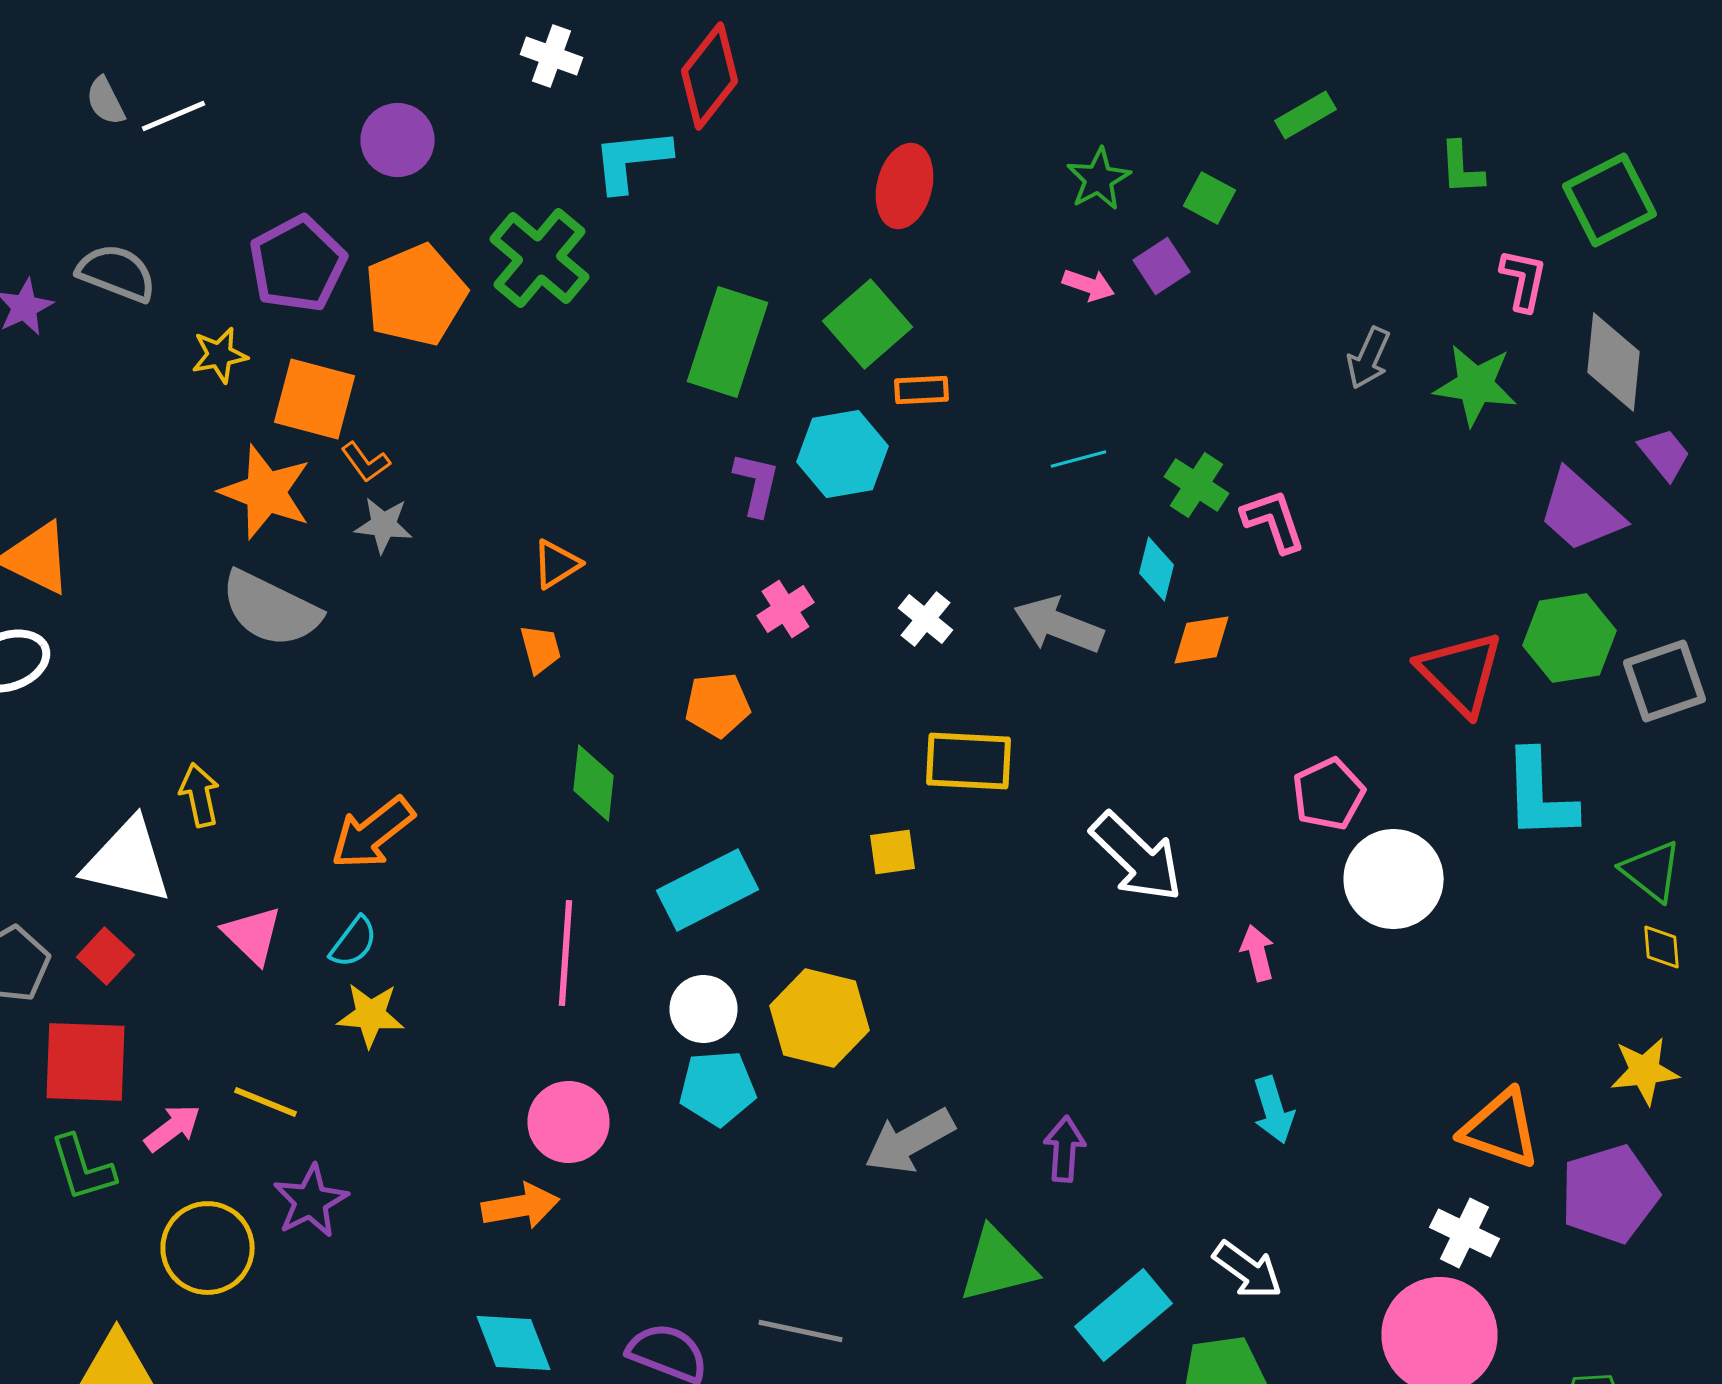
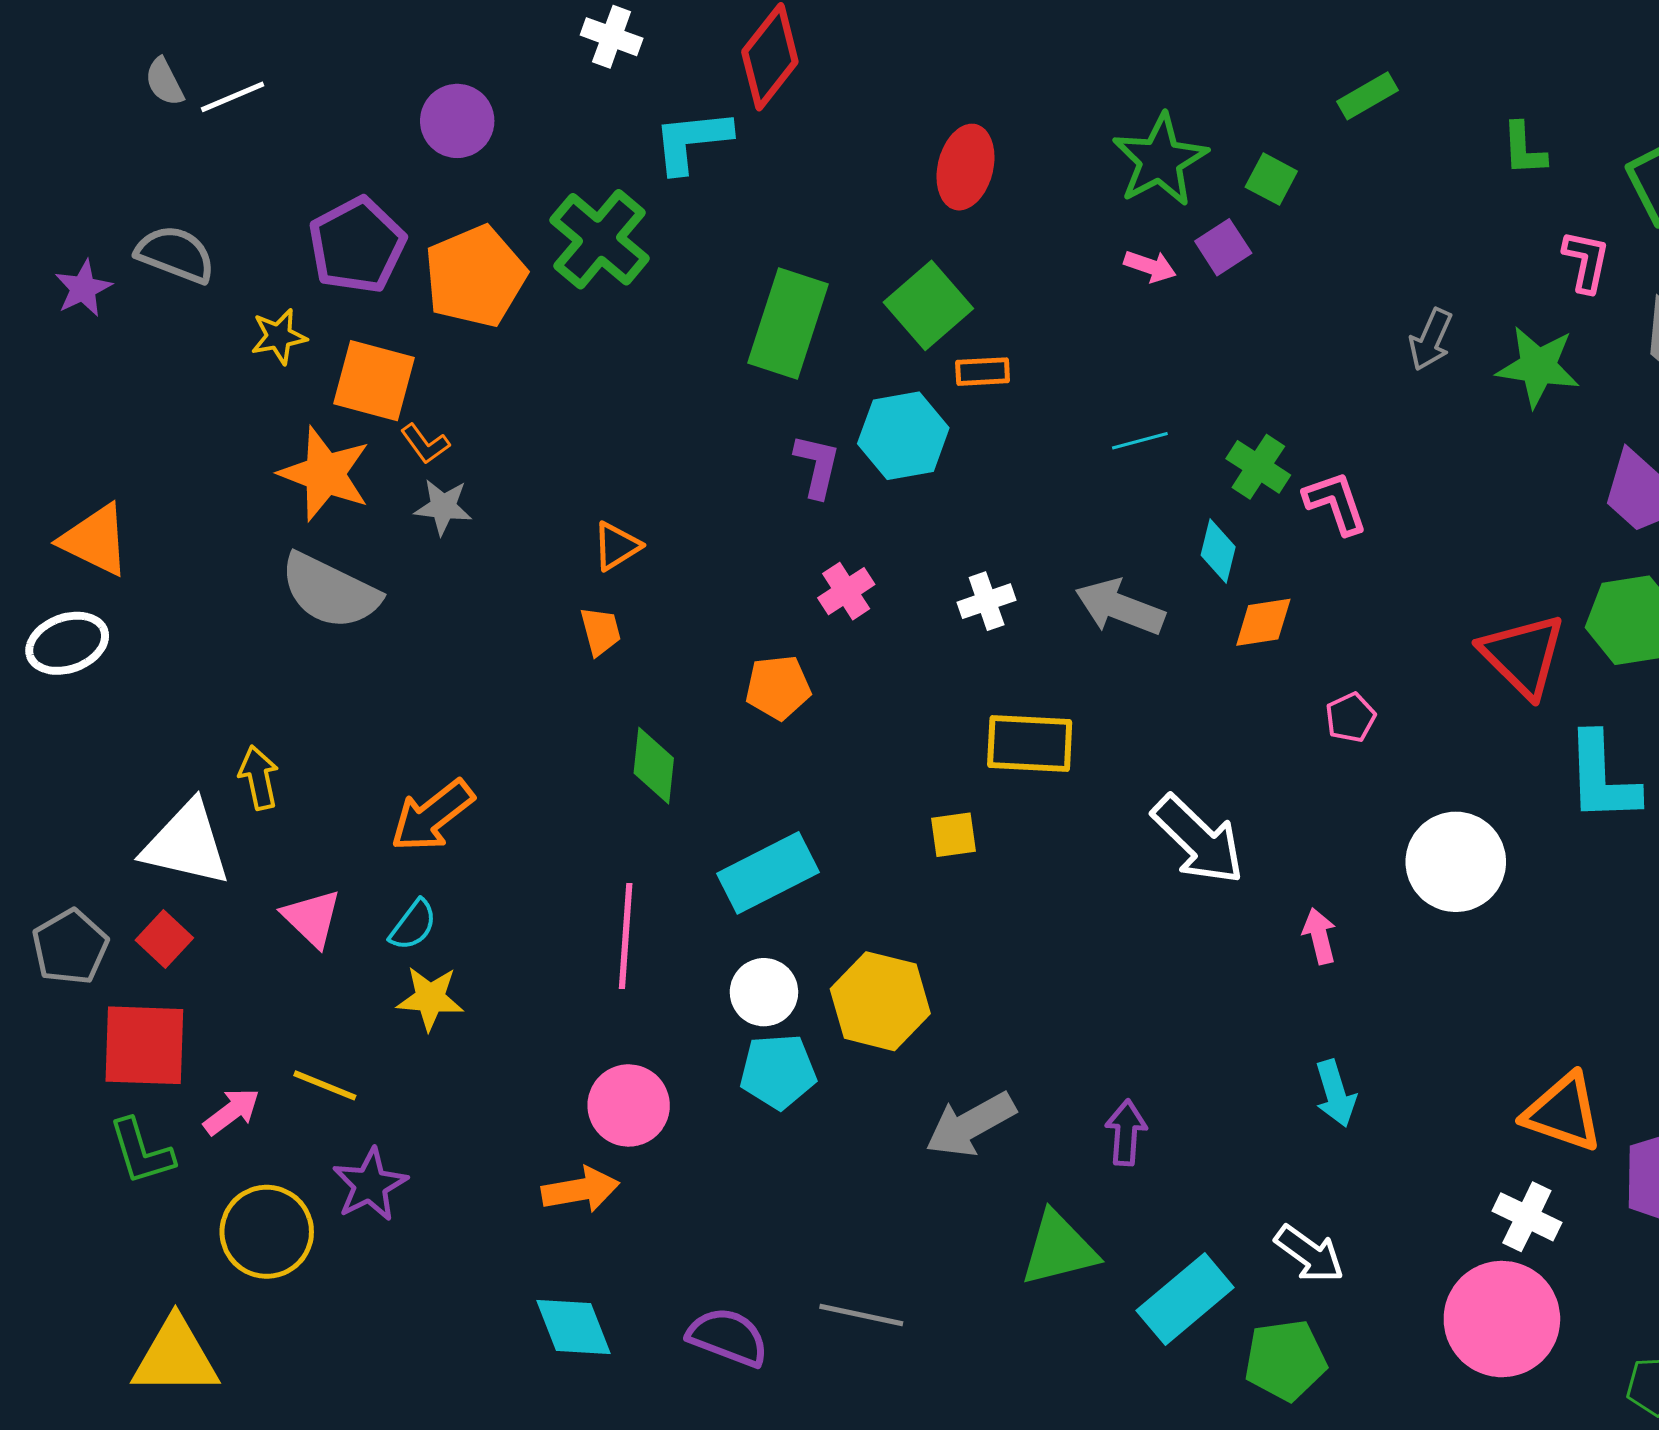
green star: (1098, 179) -> (1160, 160), size x1.5
white cross: (926, 619) -> (987, 601), turned 32
pink pentagon: (1328, 794) -> (1351, 717), moved, size x0.7

